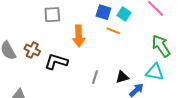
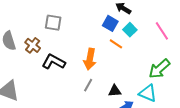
gray square: (52, 15) -> (53, 23), moved
orange arrow: (79, 36) -> (90, 59), moved
green arrow: (161, 46) -> (159, 69), turned -110

